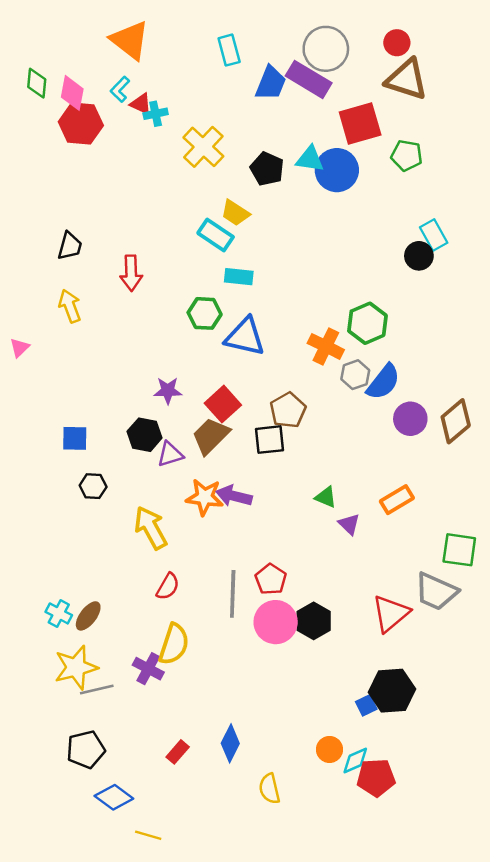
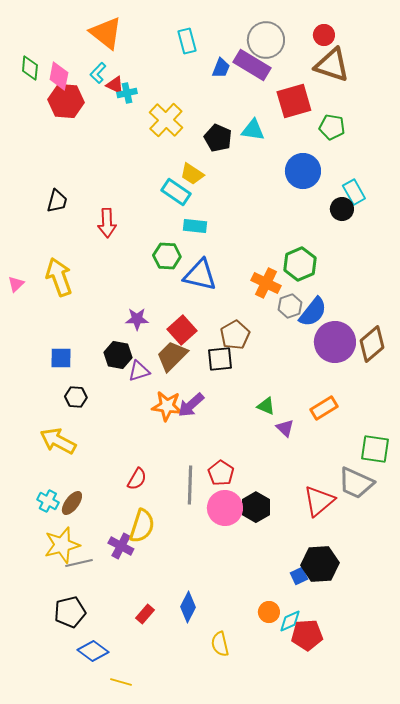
blue trapezoid: (271, 83) -> (221, 68), size x0.7
blue circle: (337, 170) -> (303, 171), moved
yellow arrow: (70, 306) -> (59, 277), moved, size x1.4
purple circle: (410, 419) -> (335, 342), size x1.5
purple arrow: (234, 496) -> (191, 405), turned -56
yellow arrow: (151, 528) -> (58, 441), moved, turned -33

